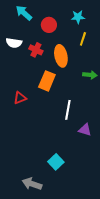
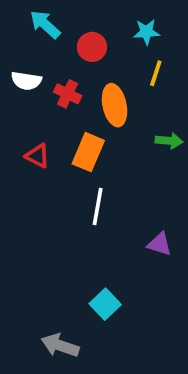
red triangle: (20, 98) -> (38, 156), moved, turned 48
white line: (68, 110) -> (98, 207), moved

